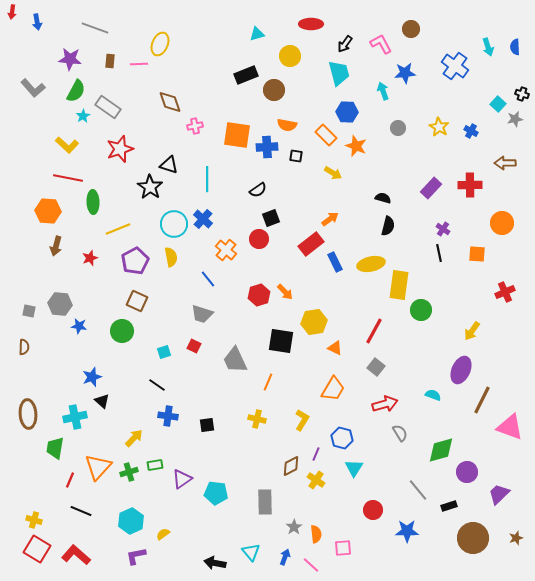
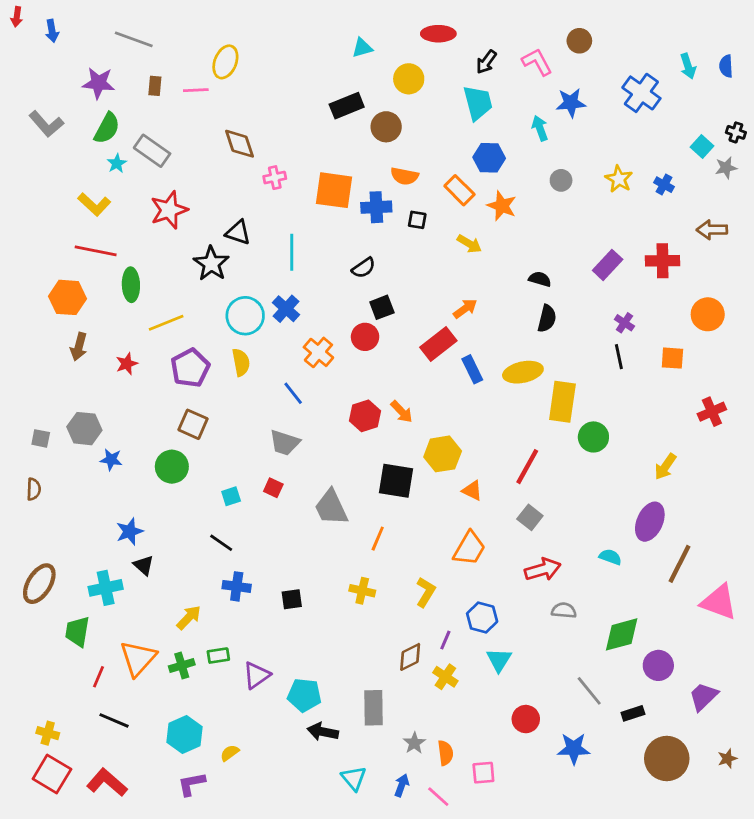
brown ellipse: (28, 414) -> (39, 584), turned 36
gray semicircle: (400, 433) -> (564, 610), turned -54
black arrow: (215, 563) -> (323, 732), moved

